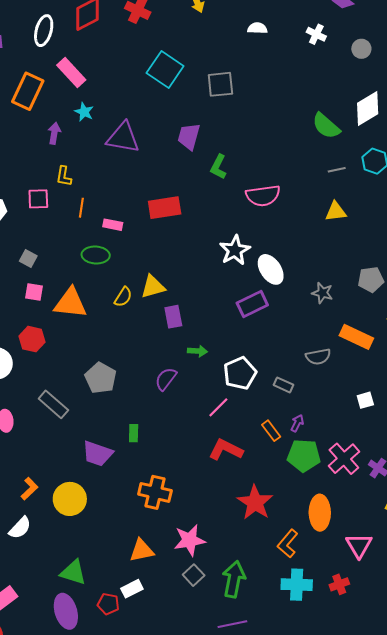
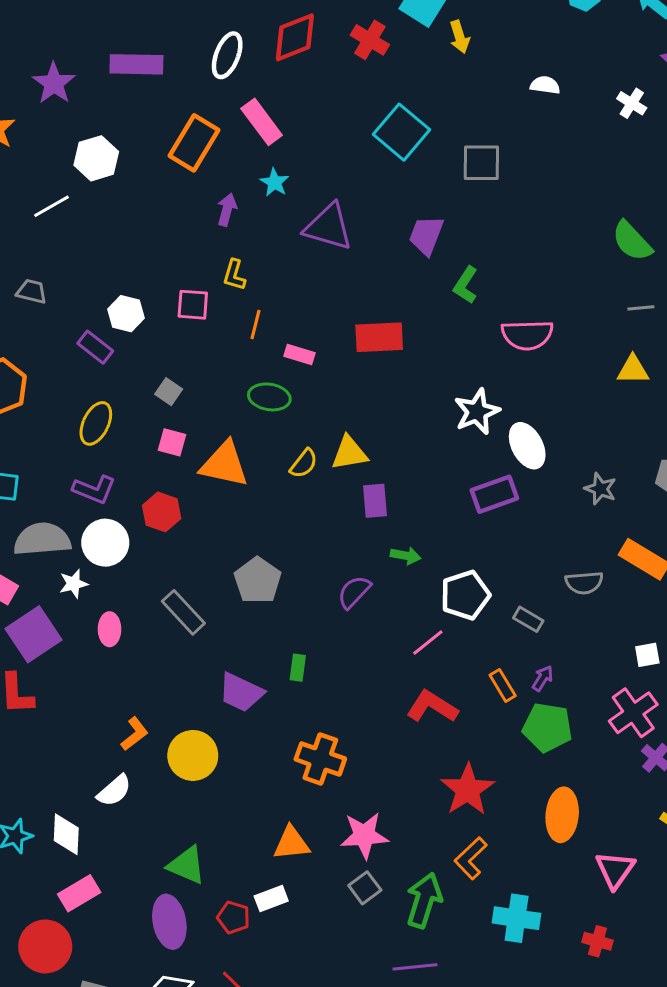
pink cross: (344, 459) -> (633, 713), moved
orange L-shape: (288, 544) -> (471, 858), moved
red cross: (339, 584) -> (597, 941), moved, turned 30

